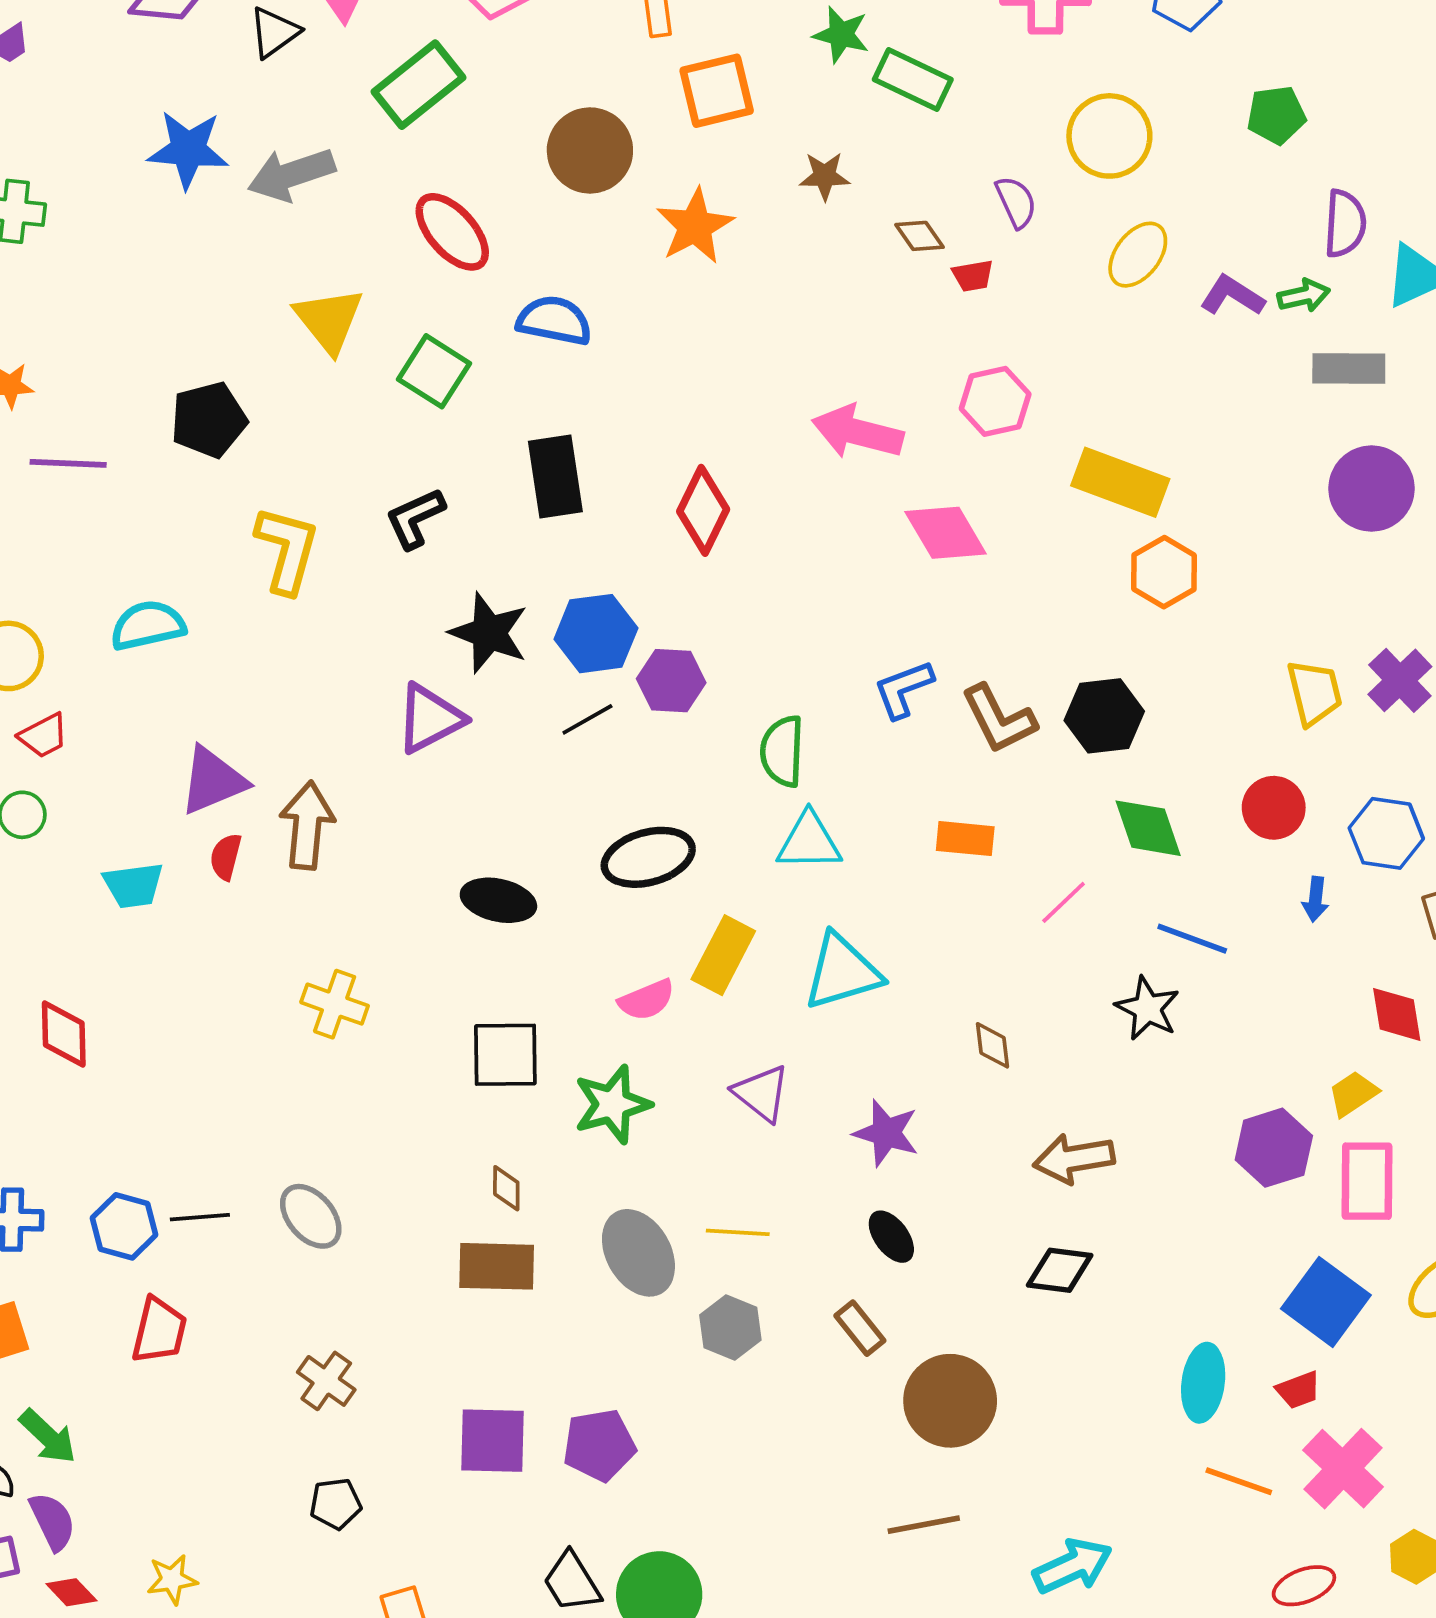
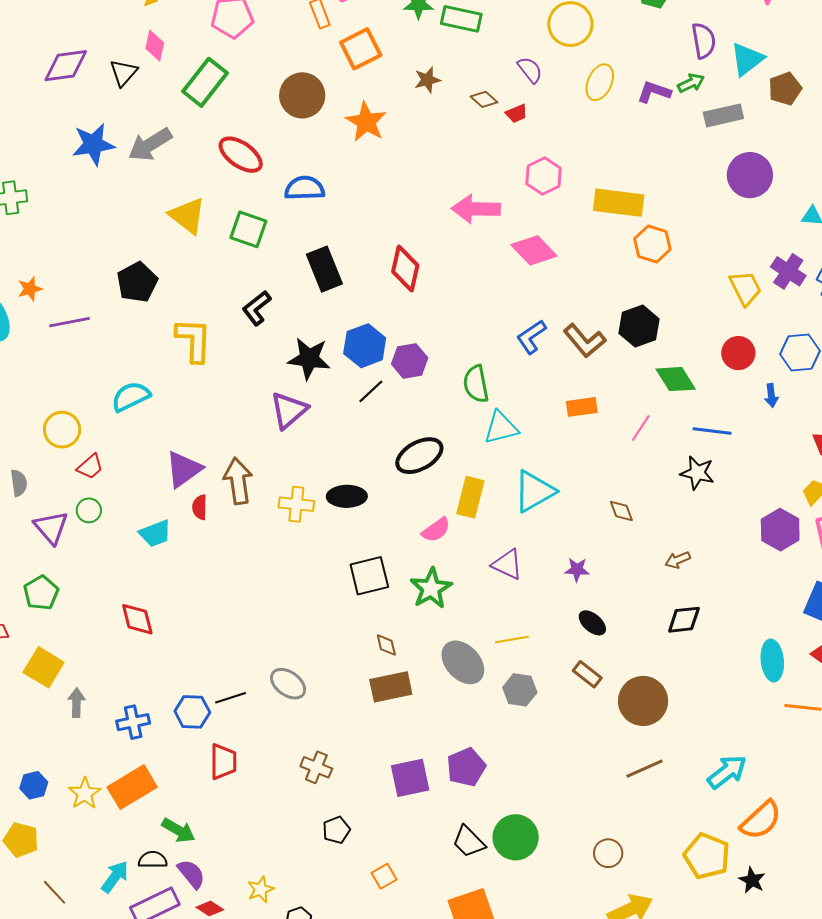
yellow cross: (335, 1004) -> (296, 504), moved
purple star: (886, 1133) -> (577, 570), size x0.7
brown arrow: (1074, 1159) -> (678, 560), size x0.6

